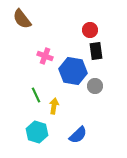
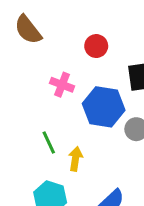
red circle: (90, 30) -> (96, 46), moved

